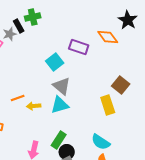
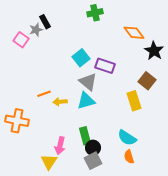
green cross: (33, 17) -> (95, 13), moved
black star: (128, 20) -> (154, 51), moved
purple rectangle: (79, 47) -> (105, 66), moved
green rectangle: (59, 140) -> (85, 136), turned -48

